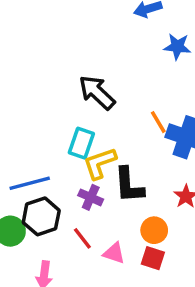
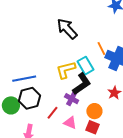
cyan rectangle: (81, 143) -> (86, 66), moved, turned -54
black L-shape: (129, 185) -> (82, 84), turned -125
purple cross: (91, 197) -> (72, 99), moved
red line: (82, 238) -> (52, 113), turned 72

